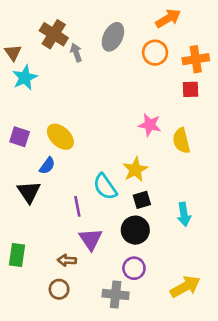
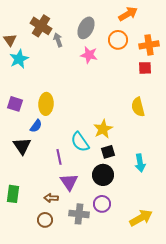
pink star: (150, 125) -> (89, 55), moved
yellow ellipse: (60, 137) -> (46, 104), turned 50
gray cross: (116, 294) -> (79, 214), moved

